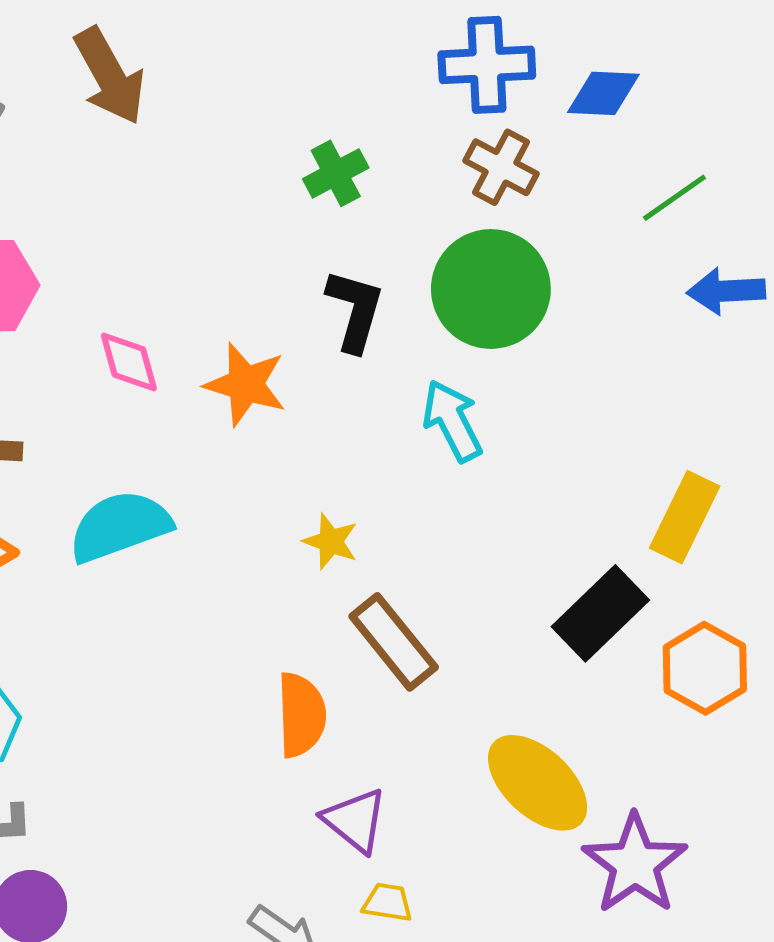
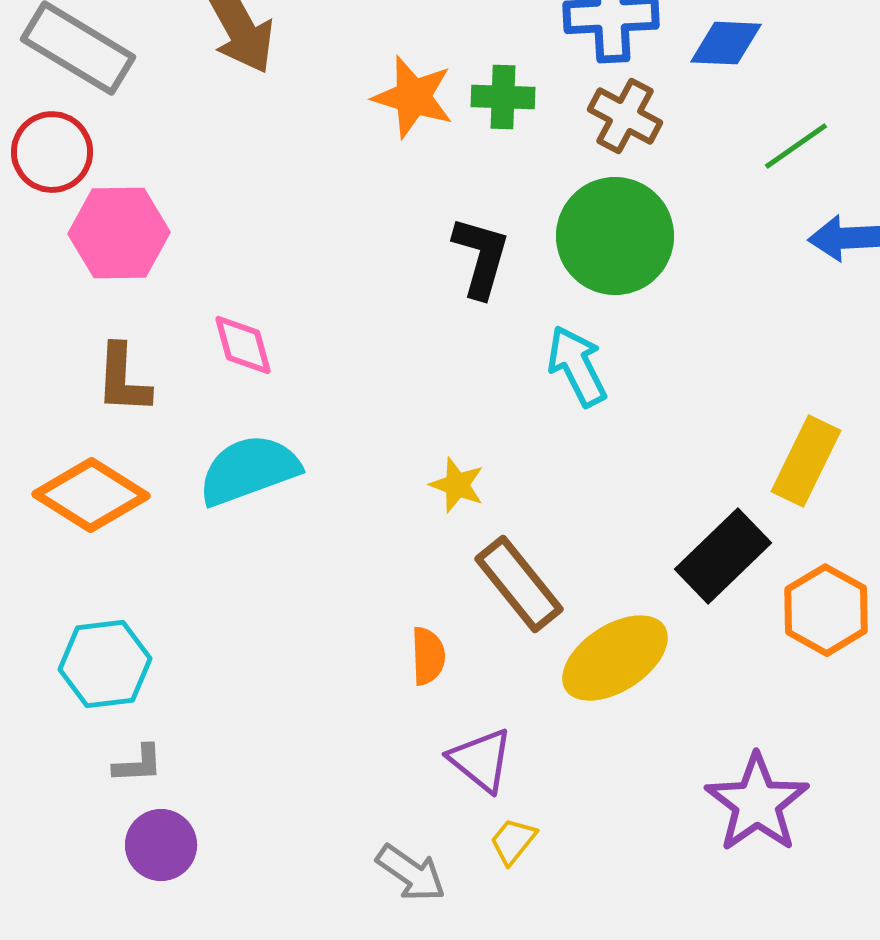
green cross: (336, 173) -> (503, 97), moved, turned 30
pink diamond: (129, 362) -> (243, 345), moved
orange star: (245, 384) -> (413, 97), moved
orange semicircle: (301, 715) -> (428, 656), size x0.7
yellow ellipse: (538, 783) -> (615, 658), moved, turned -76
yellow trapezoid: (387, 902) -> (513, 841), turned -60

